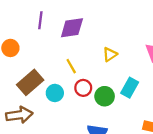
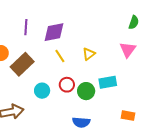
yellow line: (71, 66) -> (60, 56), moved
brown rectangle: (30, 82) -> (22, 64), moved
cyan rectangle: (130, 88) -> (108, 82), turned 54

